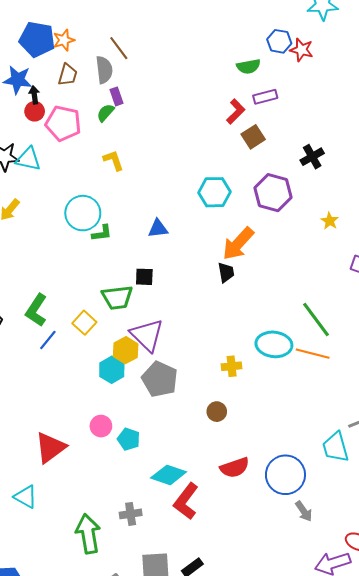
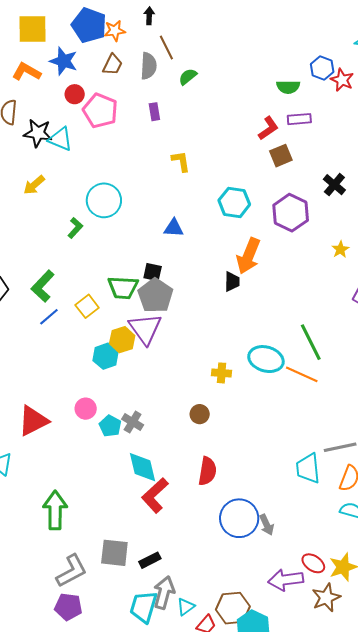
black arrow: (34, 95) -> (149, 16), moved
purple rectangle: (117, 96) -> (154, 112), moved
green semicircle: (106, 113) -> (188, 77), moved
black cross: (312, 157) -> (334, 185), turned -30
yellow L-shape: (113, 160) -> (181, 161), moved
green L-shape: (102, 233) -> (75, 228), moved, turned -50
orange arrow: (238, 244) -> (248, 256), turned -30
gray pentagon: (160, 379) -> (155, 296), moved
red semicircle: (235, 468) -> (207, 471), turned -72
cyan diamond: (169, 475) -> (142, 467), turned 48
blue circle: (285, 475) -> (239, 518), moved
gray cross: (131, 514) -> (133, 422), moved, turned 30

